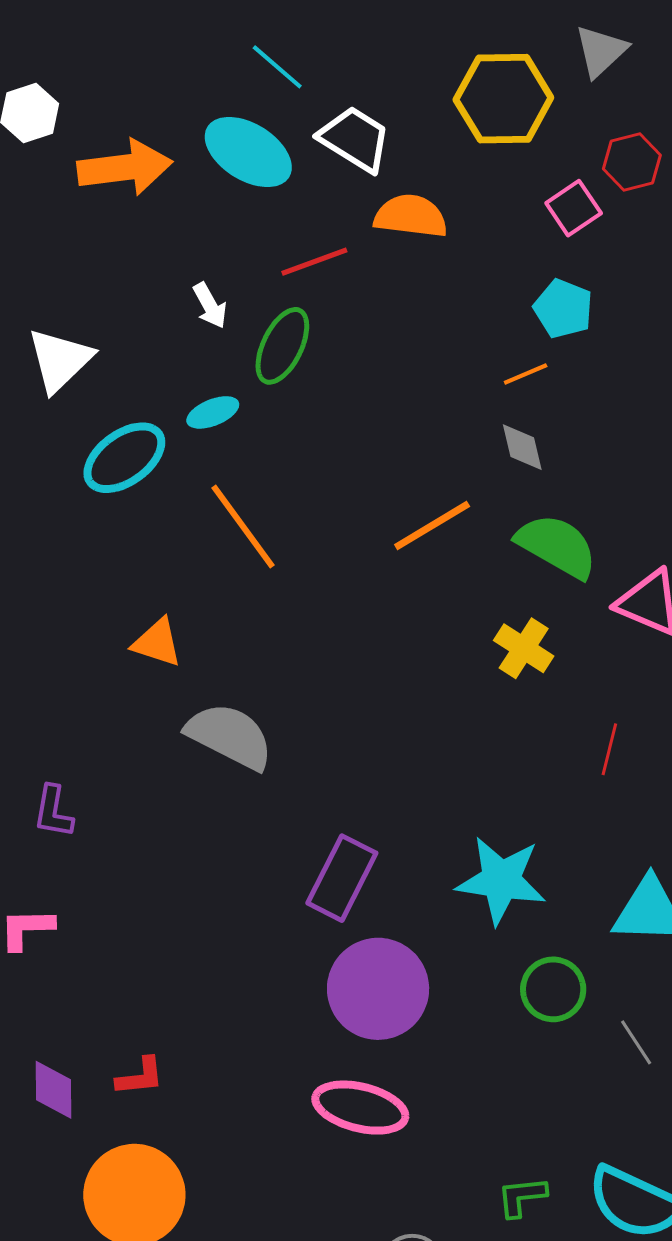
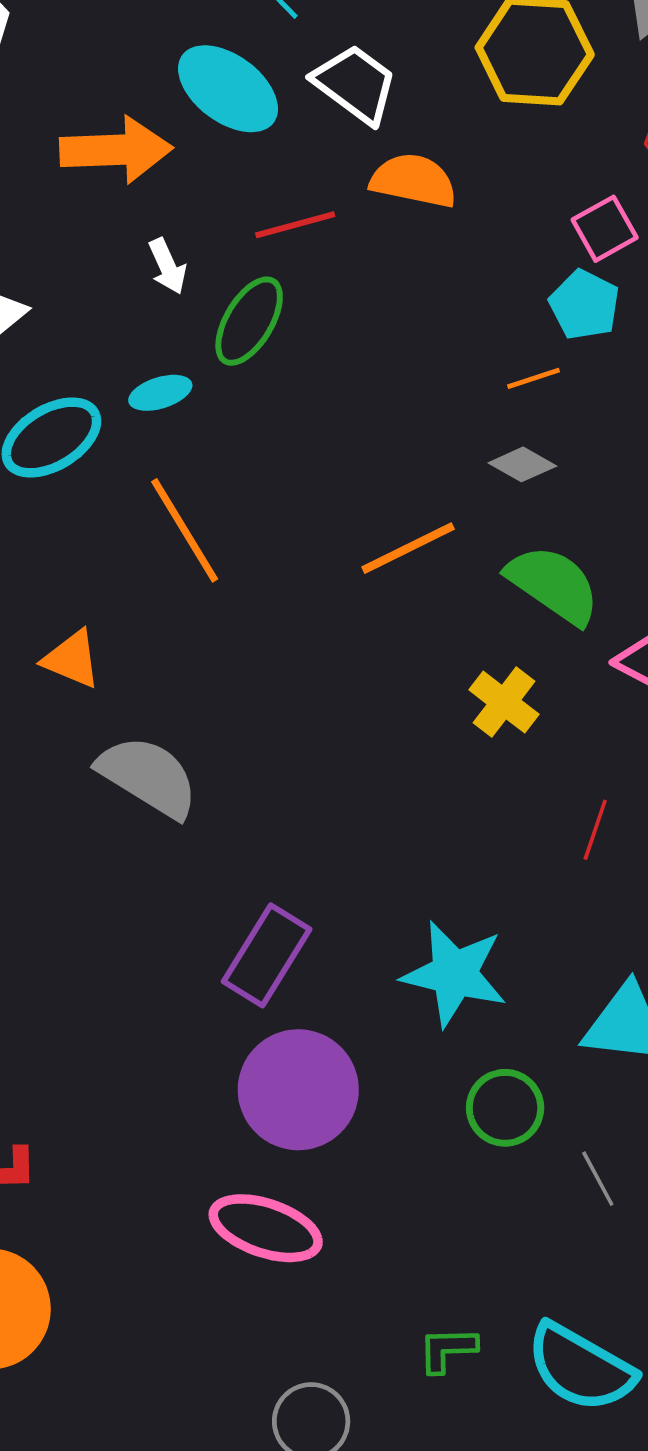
orange arrow: (125, 168) -> (116, 150), moved
pink square: (574, 208) -> (605, 229), moved
gray diamond: (522, 447) -> (522, 464), turned -52

